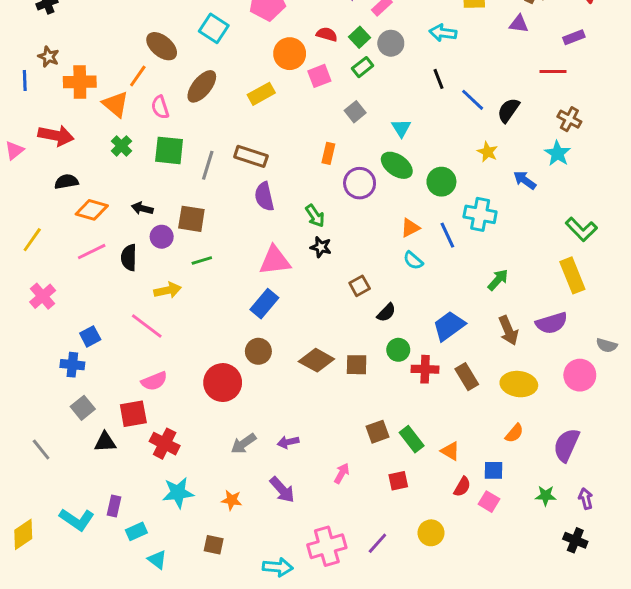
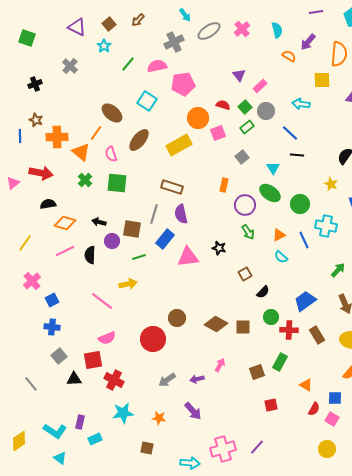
black line: (438, 79) -> (297, 155), moved, turned -64
yellow rectangle: (261, 94) -> (179, 145), size x1.4
blue line: (473, 100) -> (290, 133), moved
gray line: (208, 165) -> (154, 214), moved
green arrow: (315, 216) -> (248, 232), moved
yellow arrow: (168, 290) -> (128, 284), moved
blue rectangle: (264, 304) -> (165, 239), moved
blue square: (90, 336) -> (52, 300), moved
green rectangle: (412, 439) -> (280, 362), moved, turned 66
pink arrow: (342, 473) -> (220, 365), moved
yellow circle: (431, 533) -> (327, 449), moved
cyan triangle: (157, 560) -> (60, 458), moved

